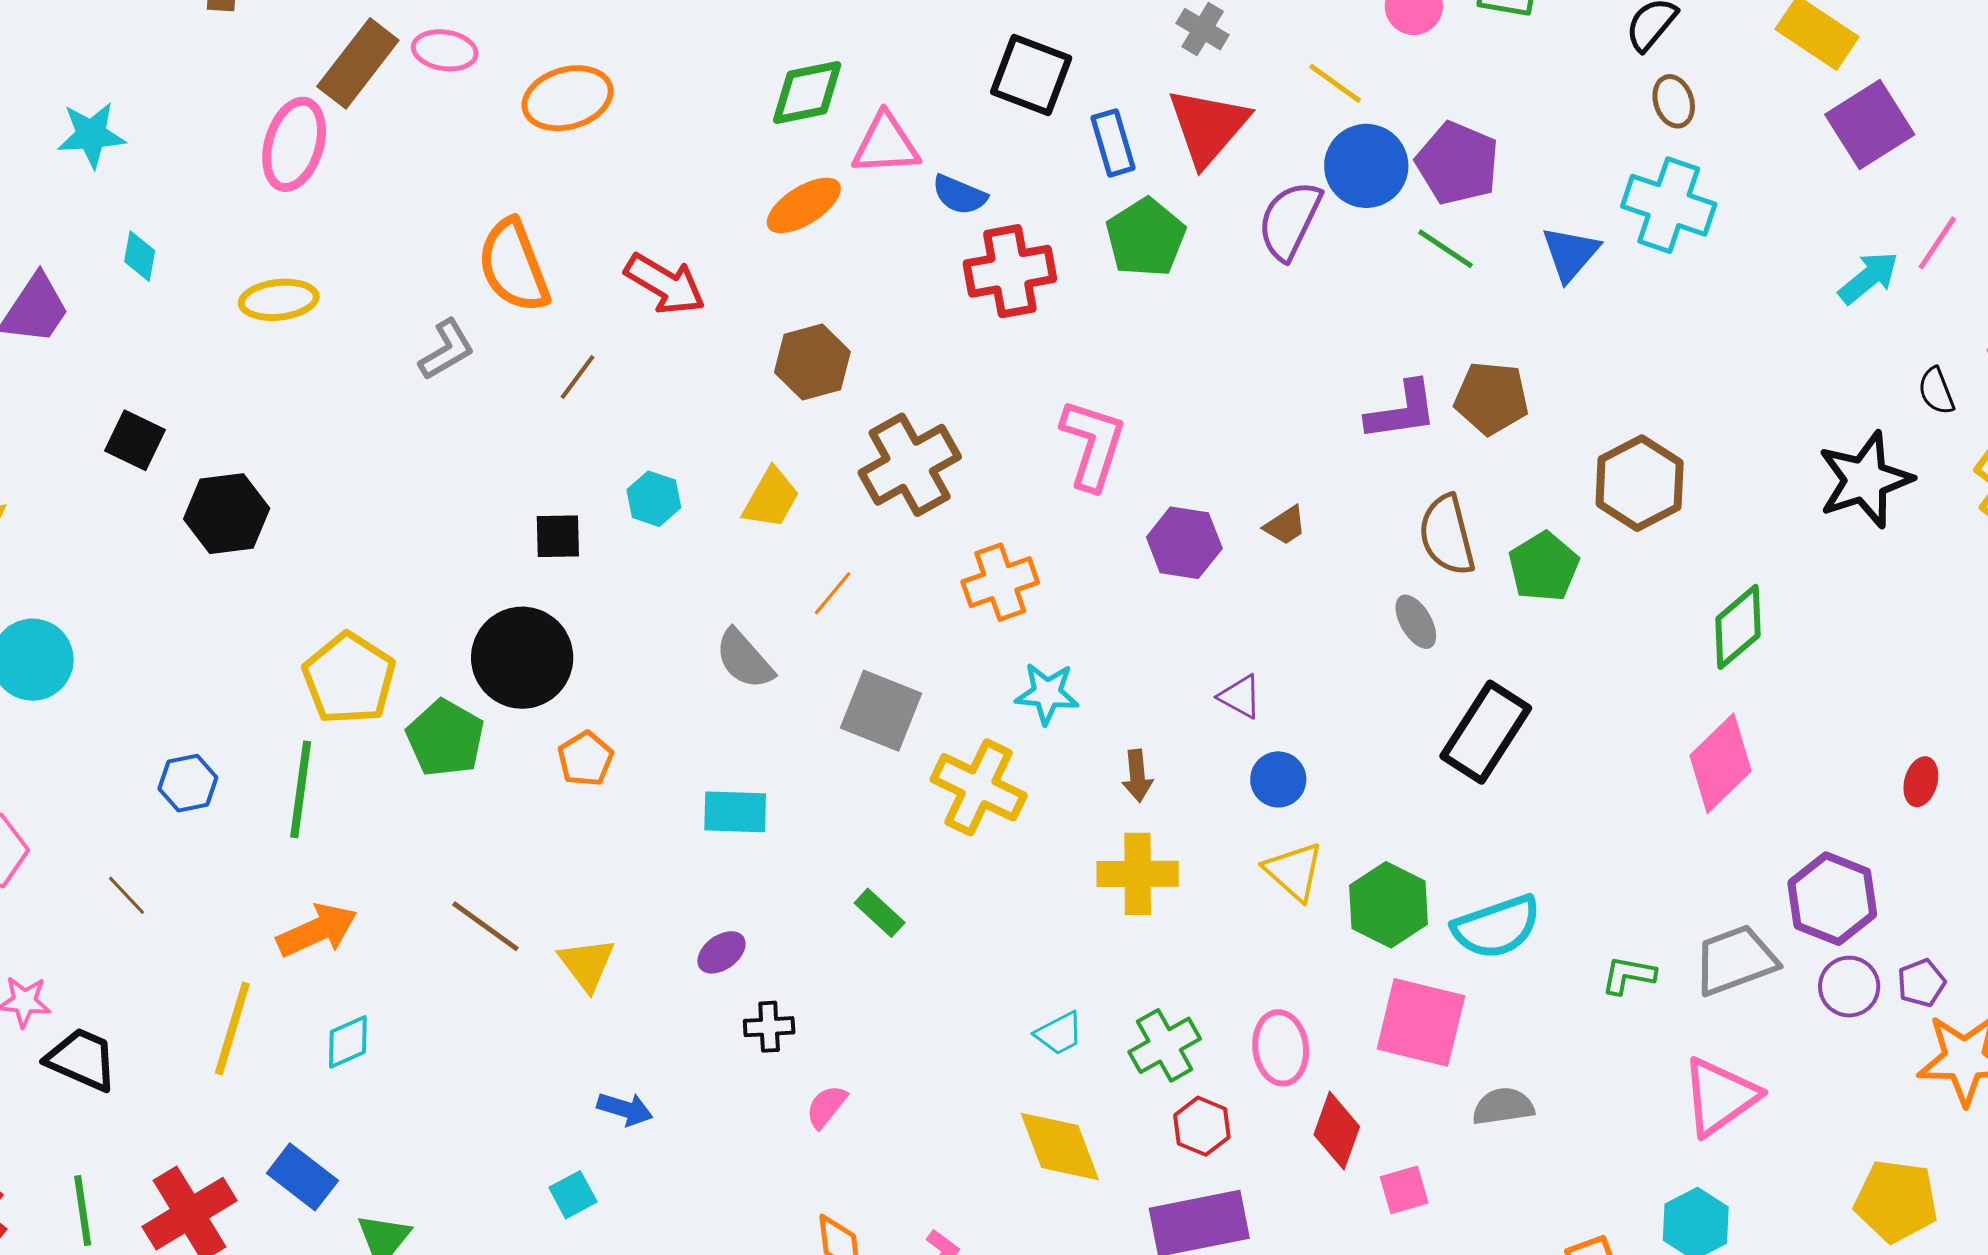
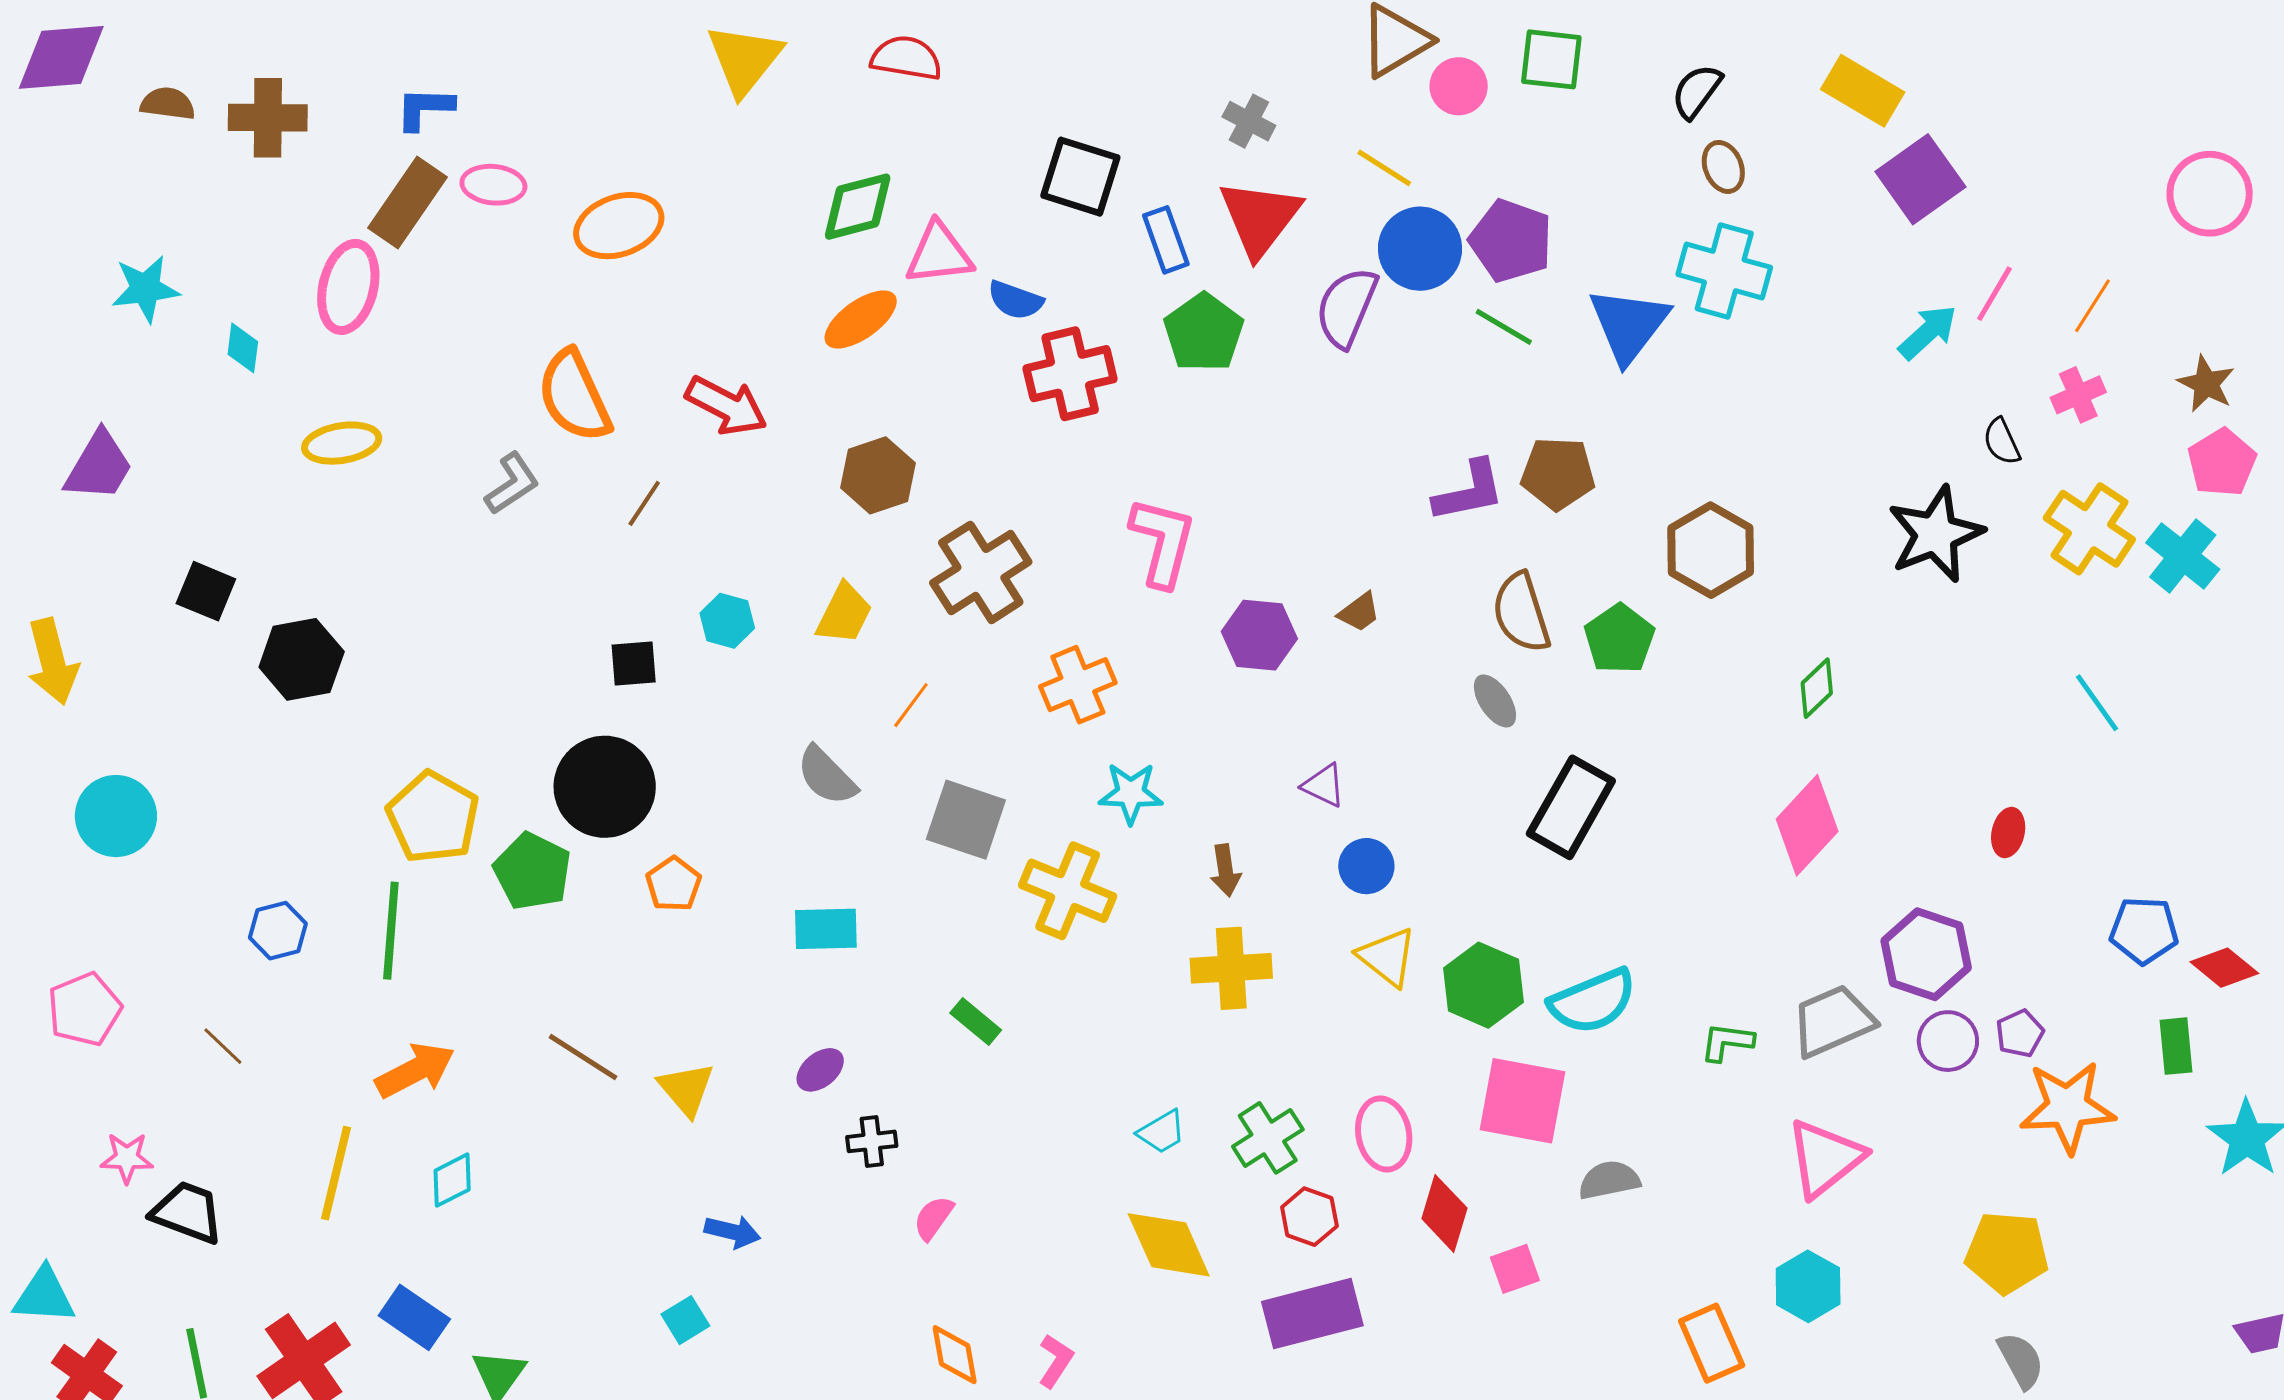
blue triangle: (1570, 254) -> (1629, 325), size x1.4
cyan diamond: (140, 256) -> (243, 348), moved
green diamond: (1738, 627) -> (1817, 688), size x0.7

